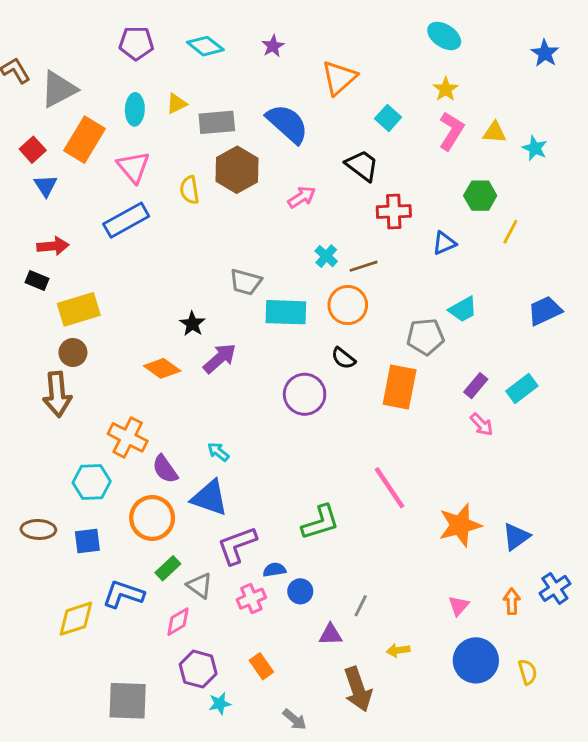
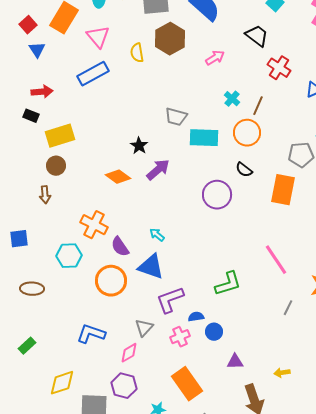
red cross: (394, 212) -> (279, 68), turned 35
brown line: (364, 266) -> (258, 106), turned -48
brown arrow: (57, 394) -> (45, 195), size x0.6
blue square: (87, 541) -> (19, 239), moved
green rectangle: (168, 568) -> (27, 346), moved
gray triangle: (200, 586) -> (144, 328), turned 36
gray line: (361, 606) -> (288, 308), moved
yellow diamond: (76, 619) -> (62, 383), moved
orange rectangle: (261, 666) -> (187, 384), size x1.8
purple hexagon: (198, 669) -> (124, 386), moved

